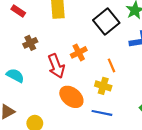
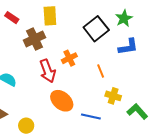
brown cross: (30, 43) -> (34, 39), moved, size x1.5
yellow cross: (103, 86) -> (113, 96), moved

